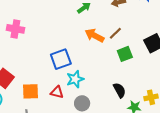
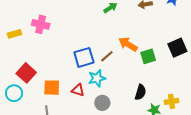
brown line: (115, 33) -> (107, 56), moved
orange arrow: (94, 36) -> (128, 44), moved
black semicircle: (119, 90) -> (140, 92), turned 42

